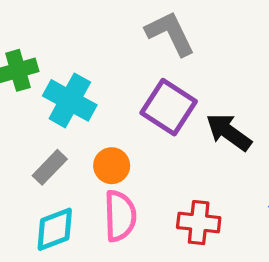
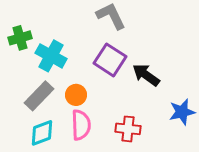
gray rectangle: (50, 167) -> (39, 96), size x1.4

